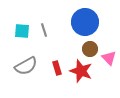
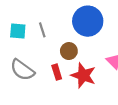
brown circle: (90, 49) -> (69, 51), moved
gray semicircle: (26, 66) -> (22, 70), turned 65

